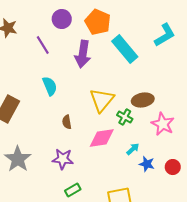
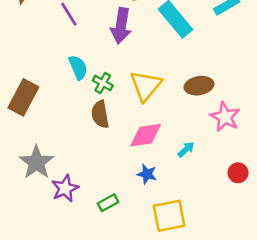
green cross: (125, 117) -> (103, 83), moved
brown semicircle: (67, 122) -> (100, 114), size x1.5
purple star: (63, 159) -> (65, 188), moved, turned -30
blue star: (147, 164) -> (147, 174), moved

